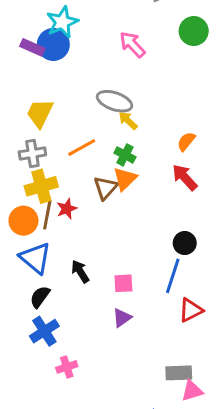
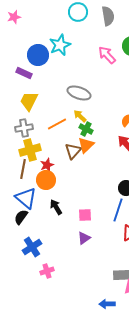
cyan star: (62, 22) -> (60, 45), moved
pink arrow: (132, 44) -> (107, 55), moved
purple rectangle: (32, 47) -> (24, 73), moved
yellow arrow: (128, 121) -> (80, 116), moved
brown line: (47, 215) -> (23, 169), moved
orange circle: (23, 221) -> (46, 180), moved
black semicircle: (40, 297) -> (21, 217), moved

